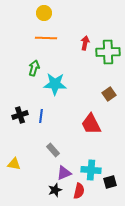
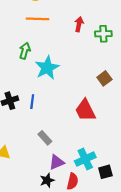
green cross: (108, 52) -> (103, 34), size x0.7
cyan star: (55, 84) -> (47, 68), turned -30
cyan cross: (91, 170) -> (85, 159), turned -30

